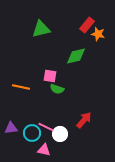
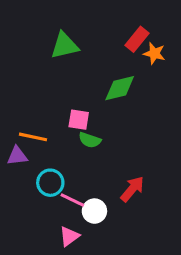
purple triangle: (11, 128) -> (17, 156), moved
cyan circle: (32, 133) -> (50, 183), moved
pink triangle: (44, 150) -> (69, 236), turned -48

